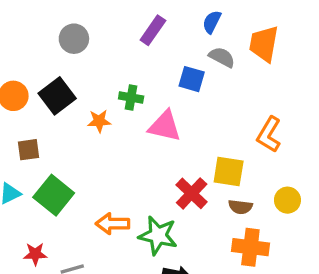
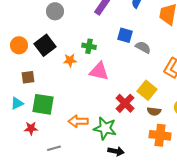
gray semicircle: (222, 57) -> (143, 47), moved
pink triangle: (165, 126) -> (99, 71), moved
yellow square: (229, 172) -> (147, 90), turned 30
green square: (54, 195) -> (43, 104), turned -30
red star: (35, 254) -> (31, 128), moved

